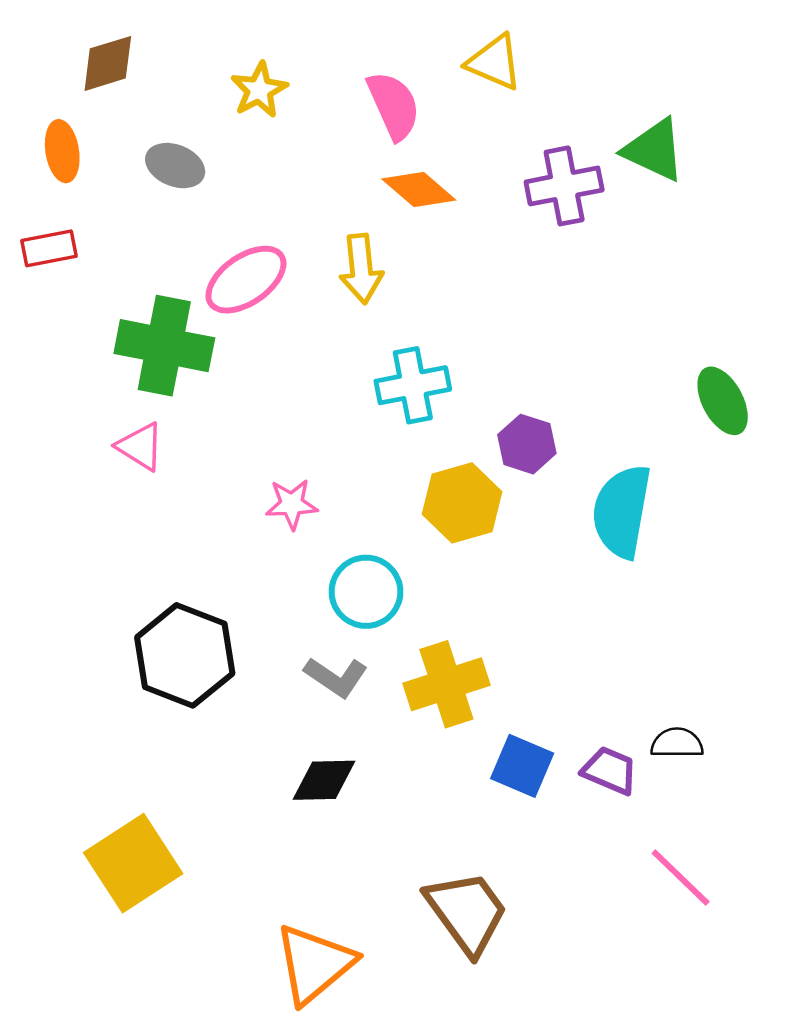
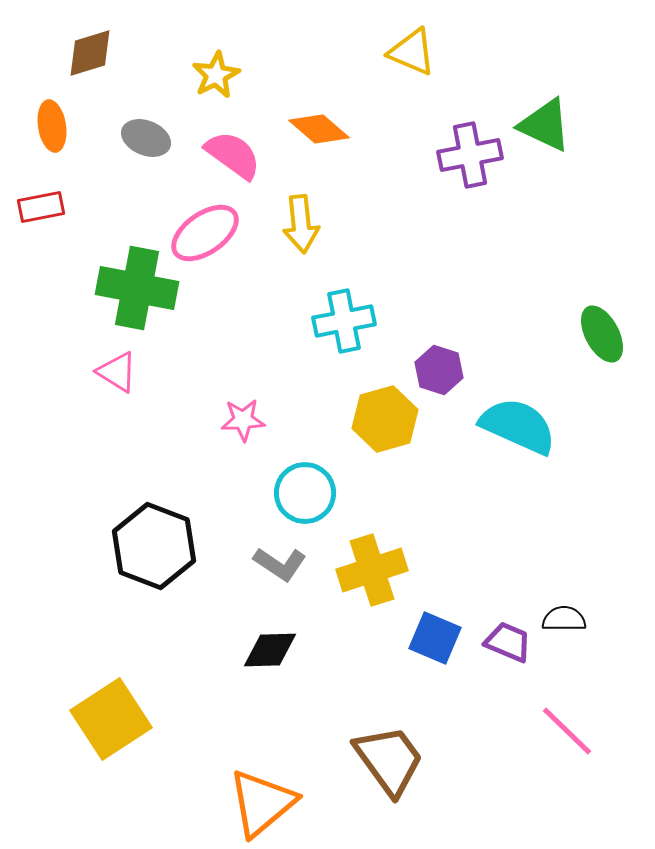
pink semicircle: (394, 105) -> (233, 155), moved, turned -30
orange diamond: (419, 190) -> (319, 129), moved
cyan semicircle: (622, 511) -> (518, 426), turned 104

